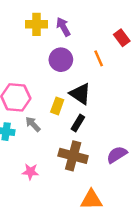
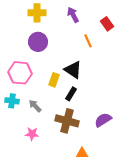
purple arrow: (63, 27) -> (73, 15), moved
purple circle: (61, 60) -> (38, 42), moved
gray arrow: (33, 124) -> (35, 106), moved

